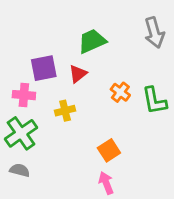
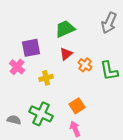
gray arrow: (154, 33) -> (109, 23), turned 40
red triangle: (78, 74) -> (66, 54), moved
pink cross: (24, 95) -> (17, 67), turned 35
green cross: (21, 133) -> (41, 114), moved, turned -30

